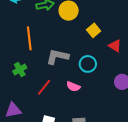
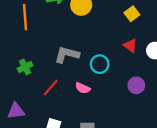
yellow square: (94, 30) -> (132, 14), moved
orange line: (29, 38) -> (25, 17), moved

